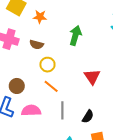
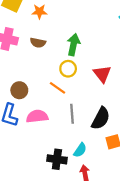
green arrow: (75, 36) -> (73, 45), moved
yellow circle: (47, 65) -> (68, 69), moved
black semicircle: (88, 116) -> (101, 118), size x1.5

